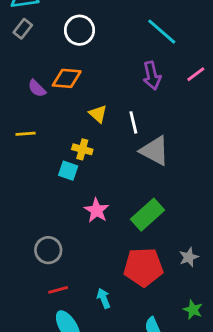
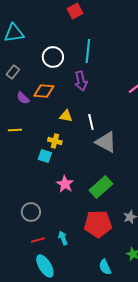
gray rectangle: (23, 29) -> (13, 72), moved
cyan line: (162, 32) -> (88, 51), moved, turned 55
purple arrow: (152, 76) -> (81, 81), moved
yellow triangle: (98, 114) -> (66, 116), turned -32
cyan arrow: (104, 298) -> (63, 238), moved

